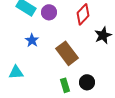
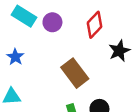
blue star: (32, 40) -> (15, 57), moved

